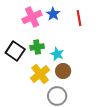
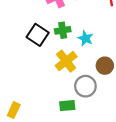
brown circle: (63, 71) -> (105, 66), moved

